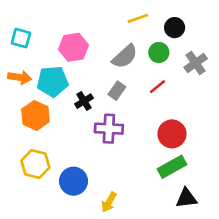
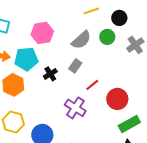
red line: (158, 87) -> (92, 85), moved
purple cross: (109, 129) -> (75, 108), moved, turned 30
green rectangle: (172, 167) -> (129, 124), moved

